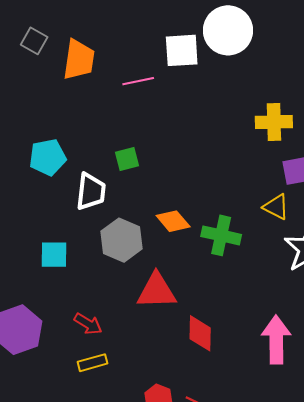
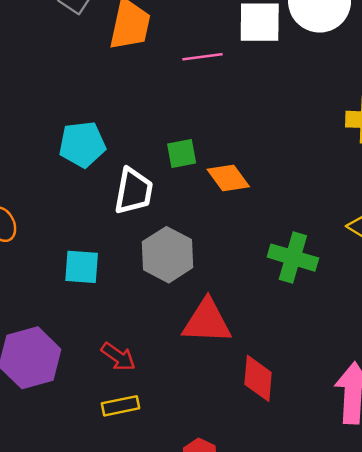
orange diamond: (173, 221) -> (228, 178), moved

